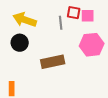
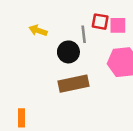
yellow arrow: (25, 20) -> (38, 30), size x0.6
black circle: (20, 43) -> (68, 52), moved

